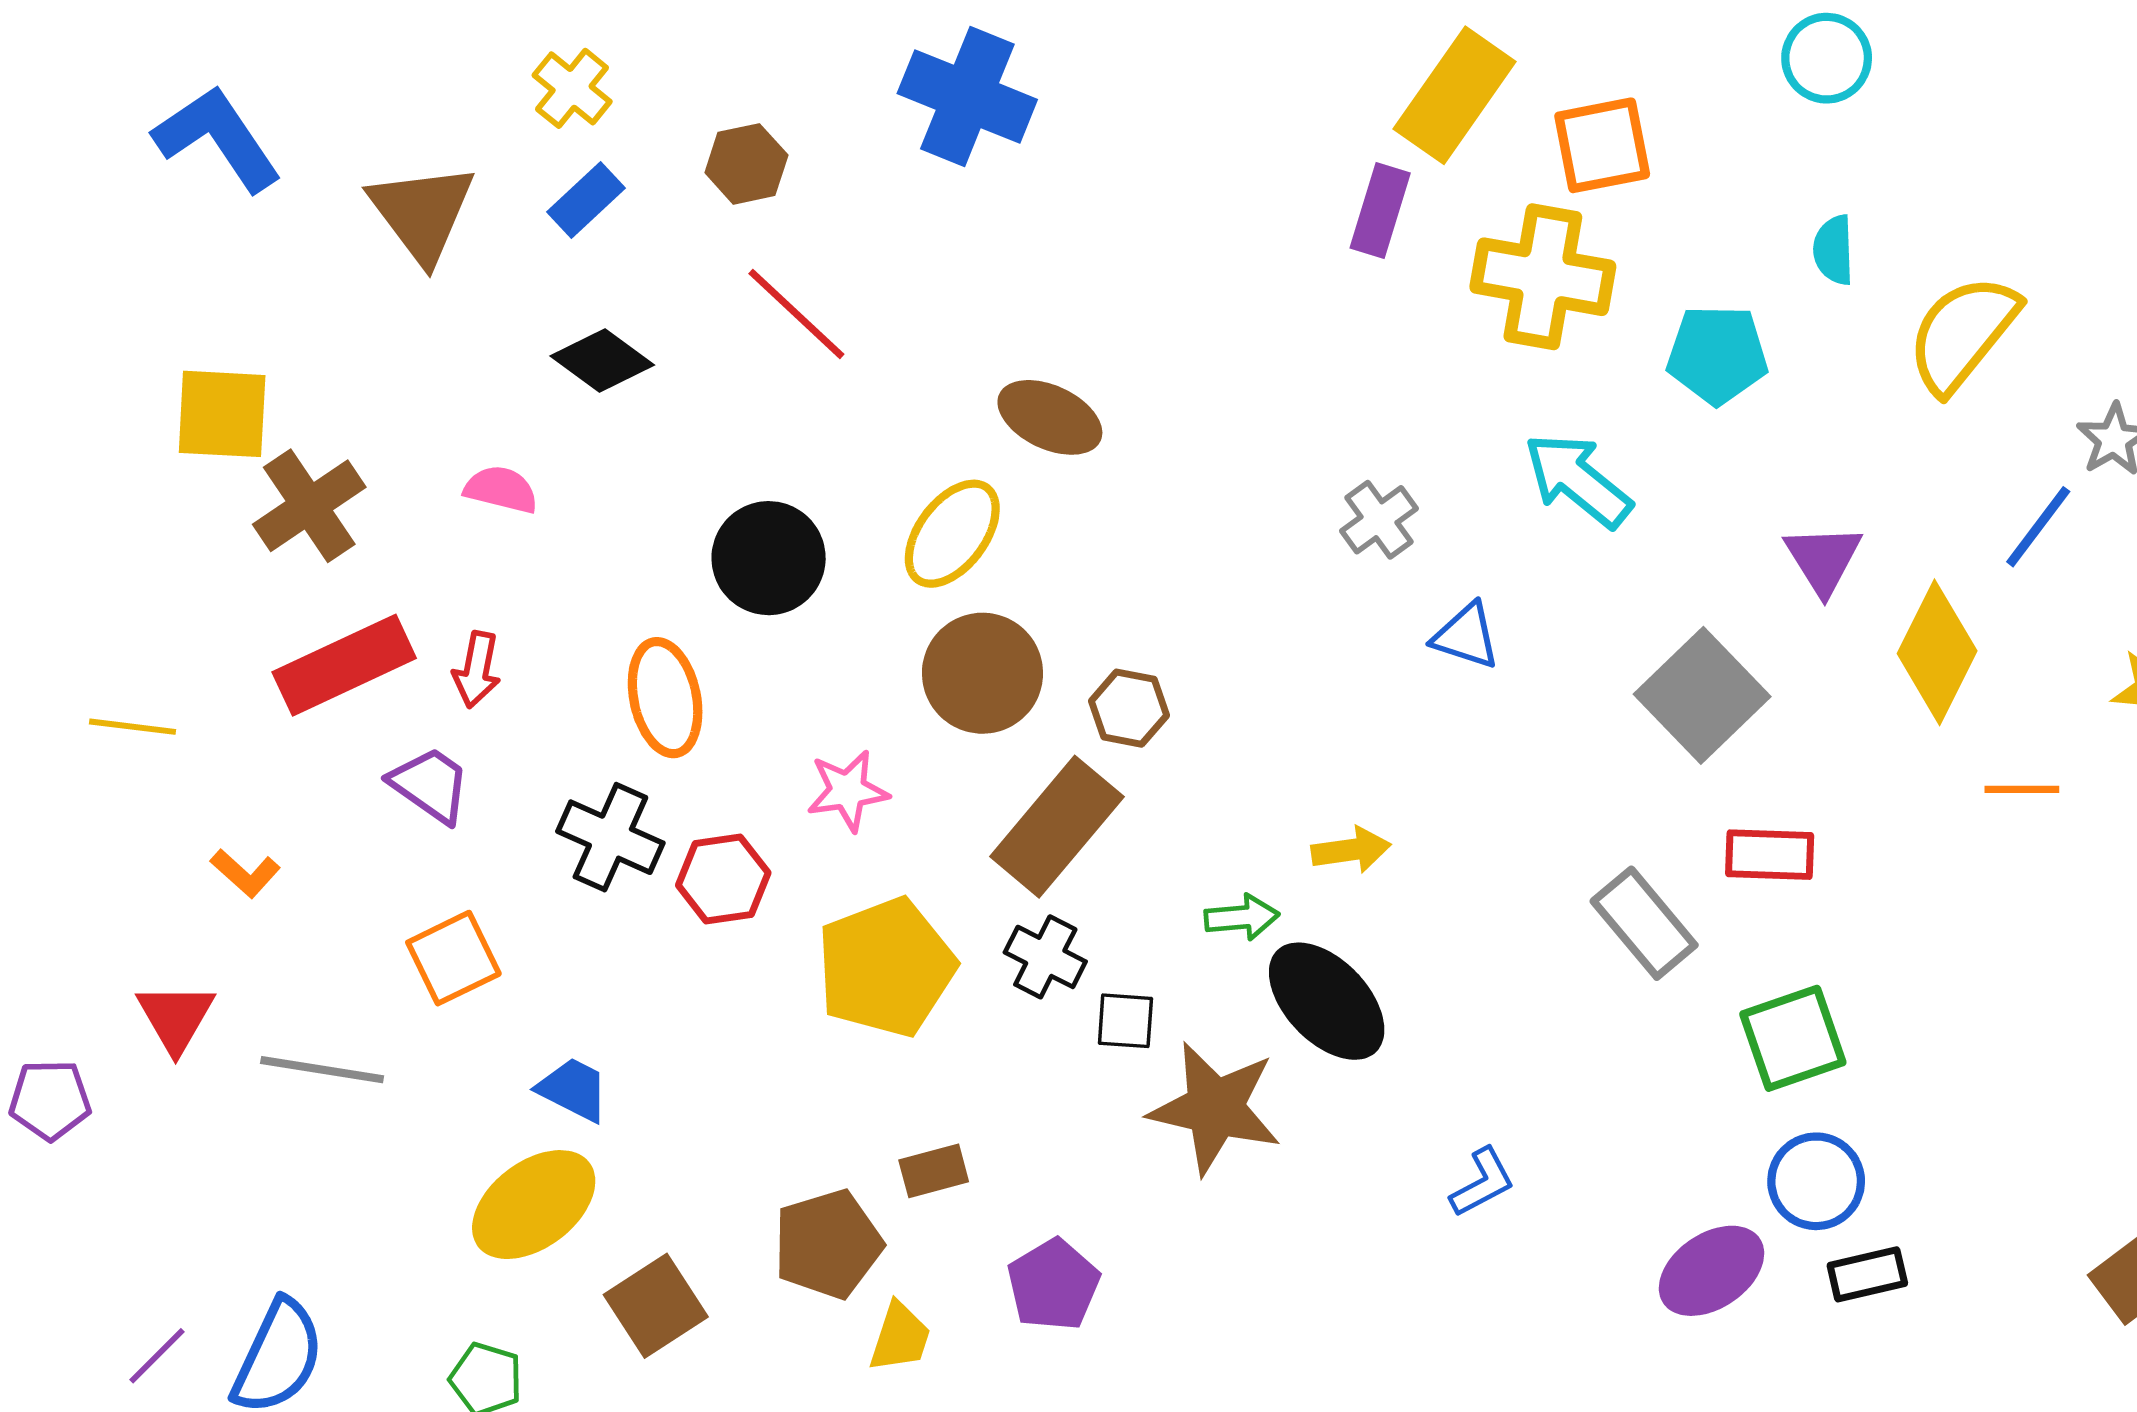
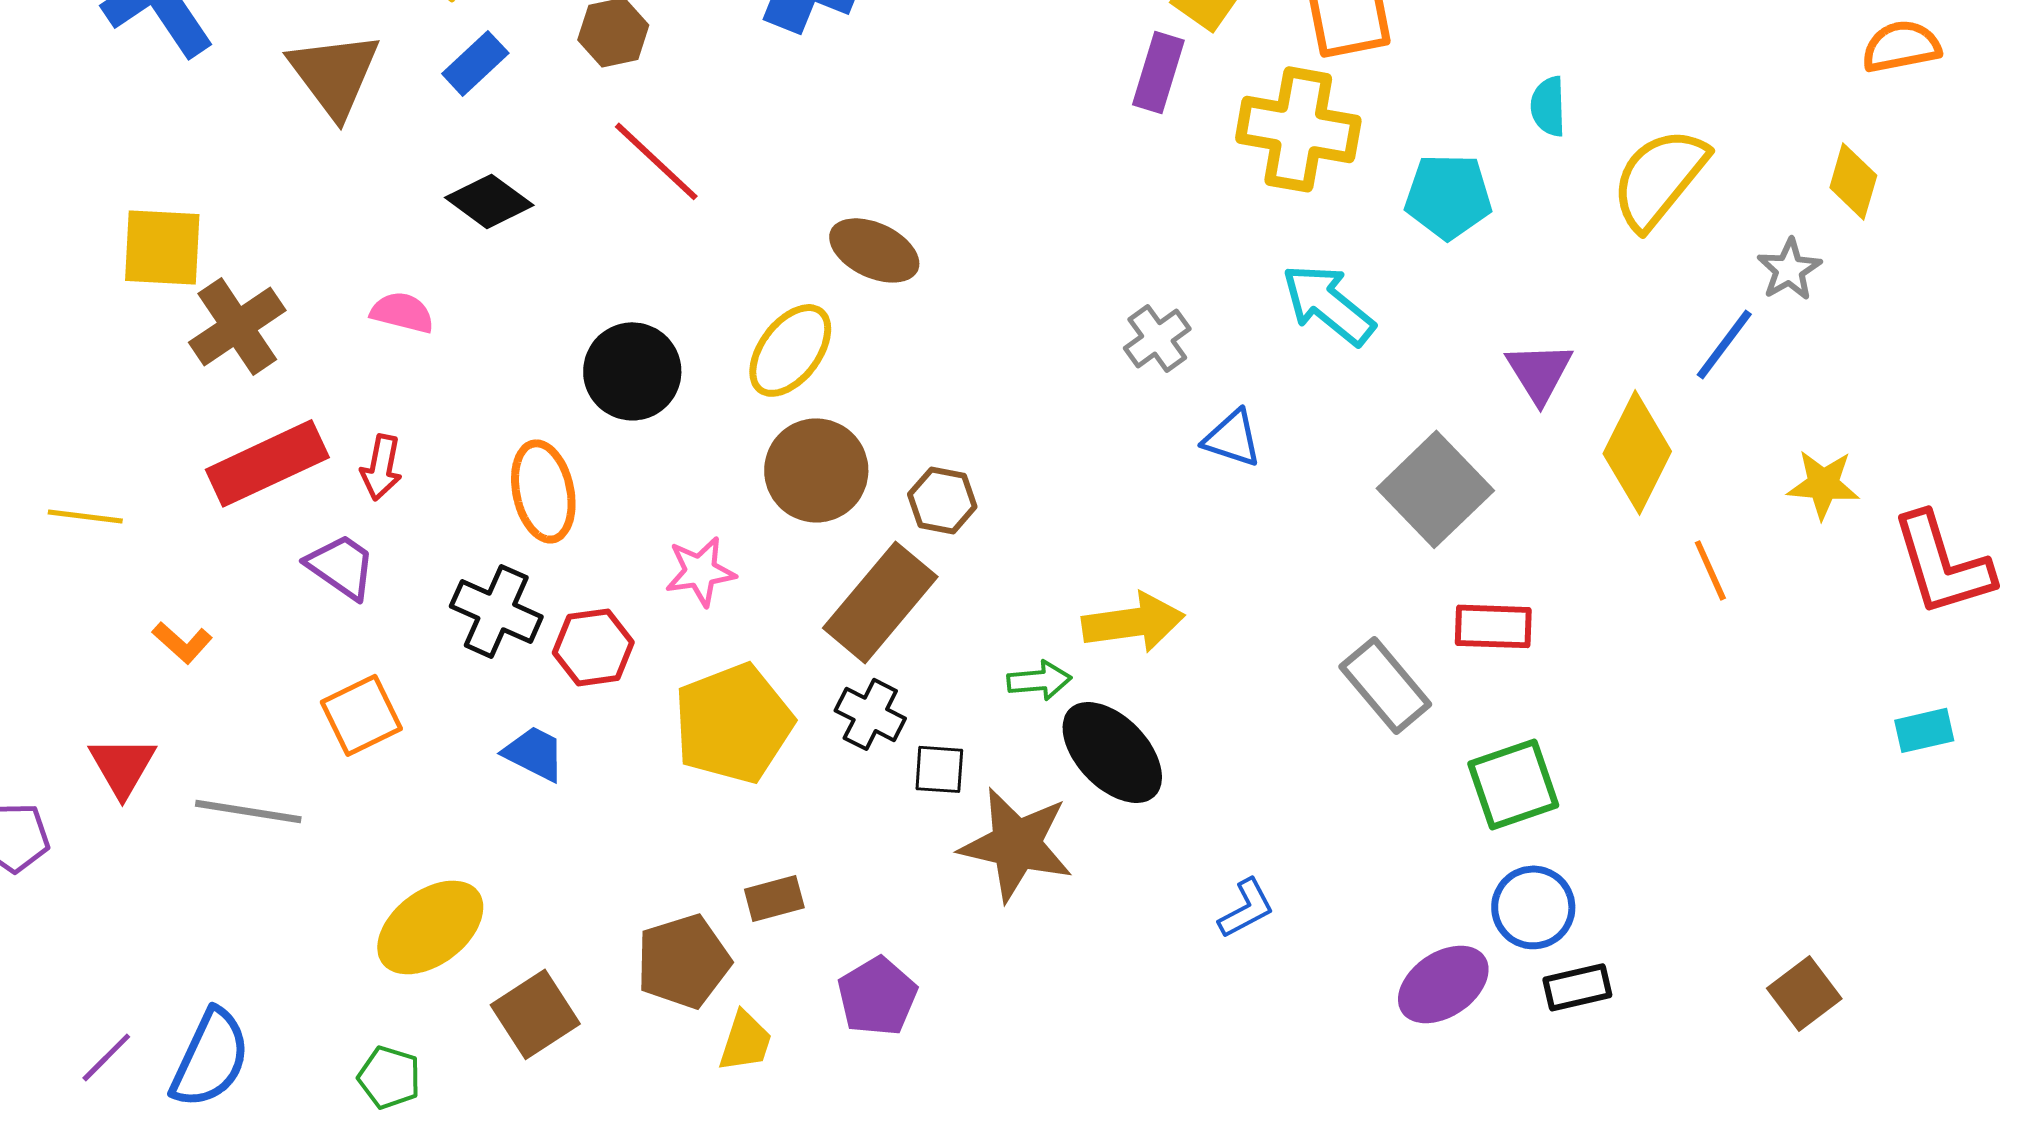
orange line: (2022, 789) -> (1710, 570), turned 66
yellow arrow: (1351, 850) -> (1133, 622), size x1.5
blue trapezoid: (573, 1089) -> (534, 753), moved

